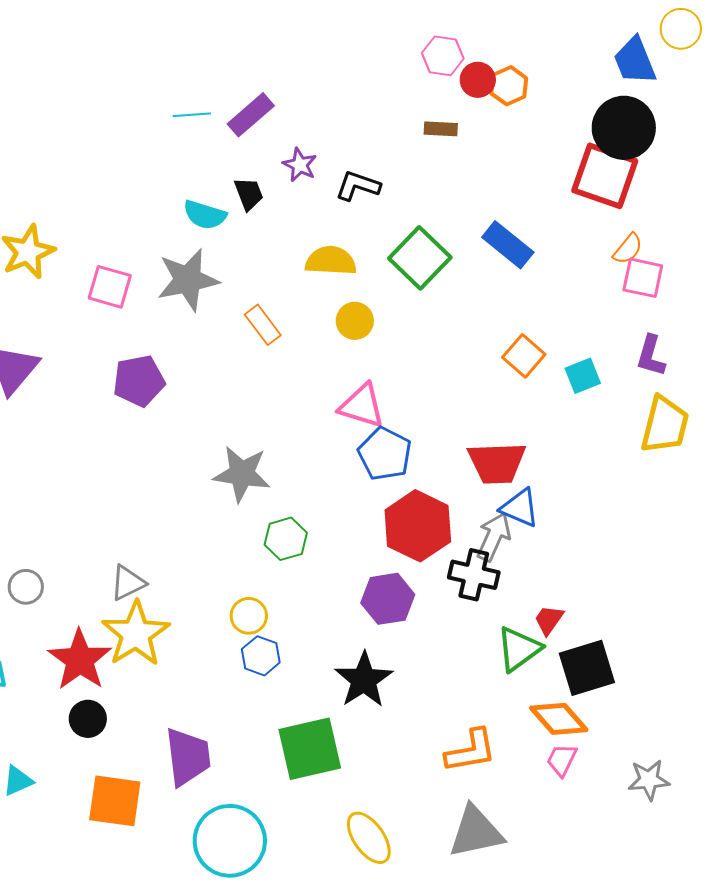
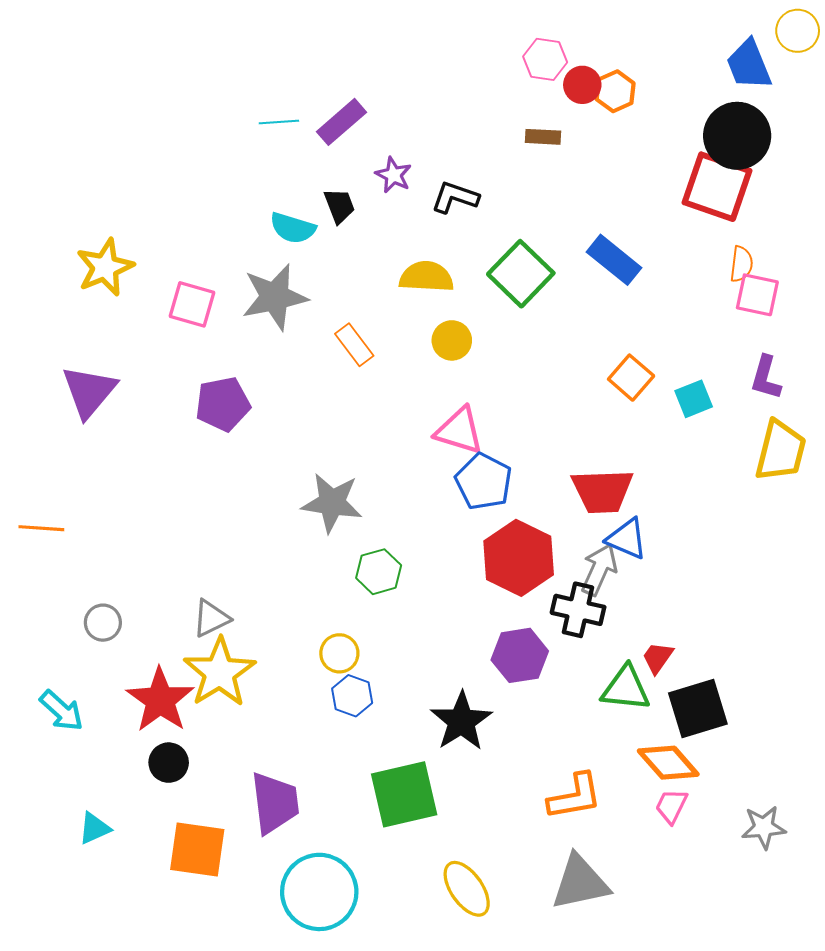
orange semicircle: (628, 249) -> (741, 264), turned -32
purple hexagon: (388, 599) -> (520, 655), moved
green triangle: (519, 649) -> (626, 688), turned 42

